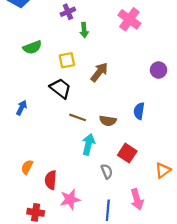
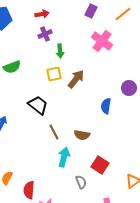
yellow square: (67, 60) -> (54, 74), moved
brown arrow: (99, 72) -> (76, 79), moved
blue semicircle: (139, 111) -> (106, 106), moved
brown line: (78, 117) -> (54, 132), turned 42

